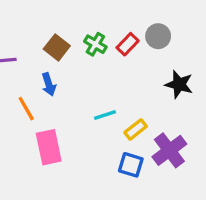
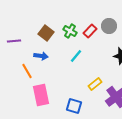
blue arrow: (49, 84) -> (41, 56), turned -64
cyan line: (105, 115) -> (76, 56), moved, turned -32
blue square: (131, 165) -> (74, 106), moved

